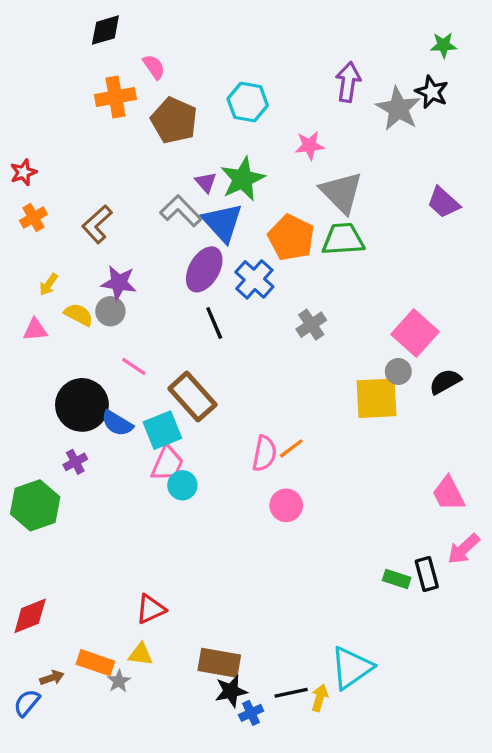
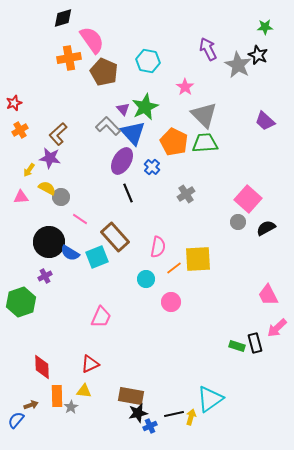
pink semicircle: (154, 67) -> (92, 40), size x1.8
purple arrow: (348, 82) -> (208, 49), turned -35
pink star: (310, 146) -> (185, 87), turned -30
blue cross: (254, 279) -> (152, 167), size x0.7
purple star: (119, 283) -> (50, 158), moved
gray circle: (110, 311) -> (61, 197), moved
yellow square: (377, 398) -> (198, 259), moved
pink semicircle: (264, 453) -> (158, 247), moved
pink trapezoid: (167, 464) -> (101, 317), moved
cyan circle: (182, 485) -> (146, 279), moved
red diamond: (30, 616) -> (42, 367), moved, turned -70
orange rectangle: (95, 663) -> (57, 396), turned 70

